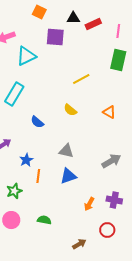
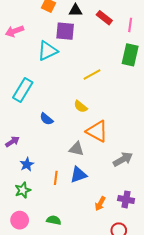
black triangle: (73, 18) -> (75, 10), moved
red rectangle: (93, 24) -> (104, 18), turned 63
cyan triangle: (26, 56) -> (48, 51), moved
orange triangle: (109, 112) -> (97, 131), moved, size x1.6
blue star: (26, 160) -> (27, 164), moved
orange line: (38, 176) -> (56, 178), moved

